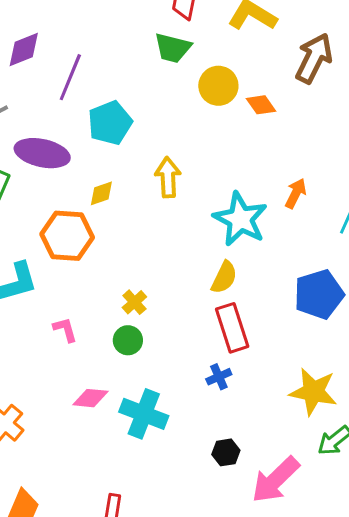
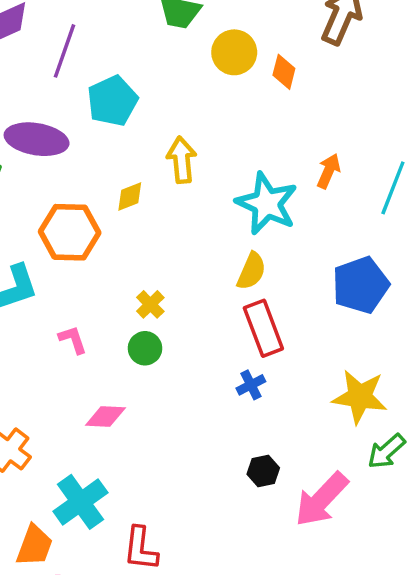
orange diamond: (261, 105) -> (284, 72), turned 52
yellow diamond: (101, 193) -> (130, 197), moved
cyan cross: (144, 414) -> (80, 502), moved, turned 36

